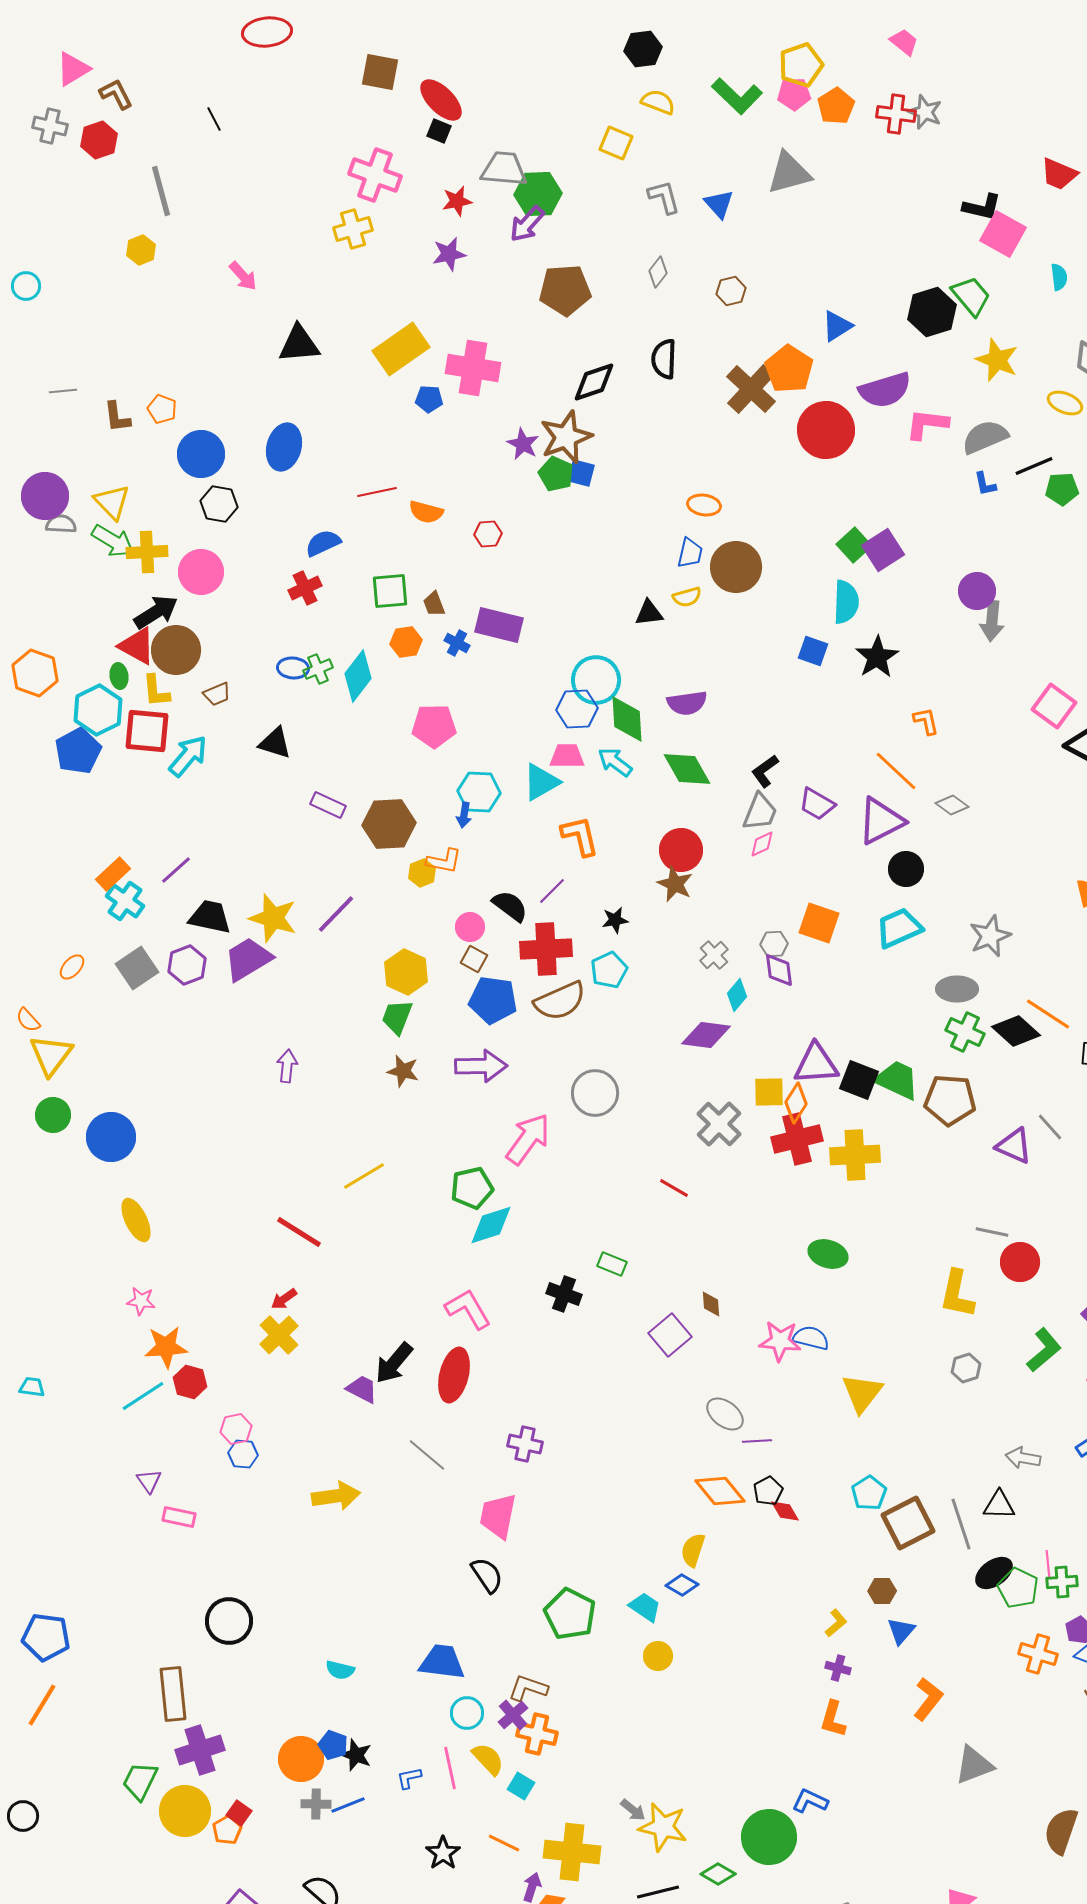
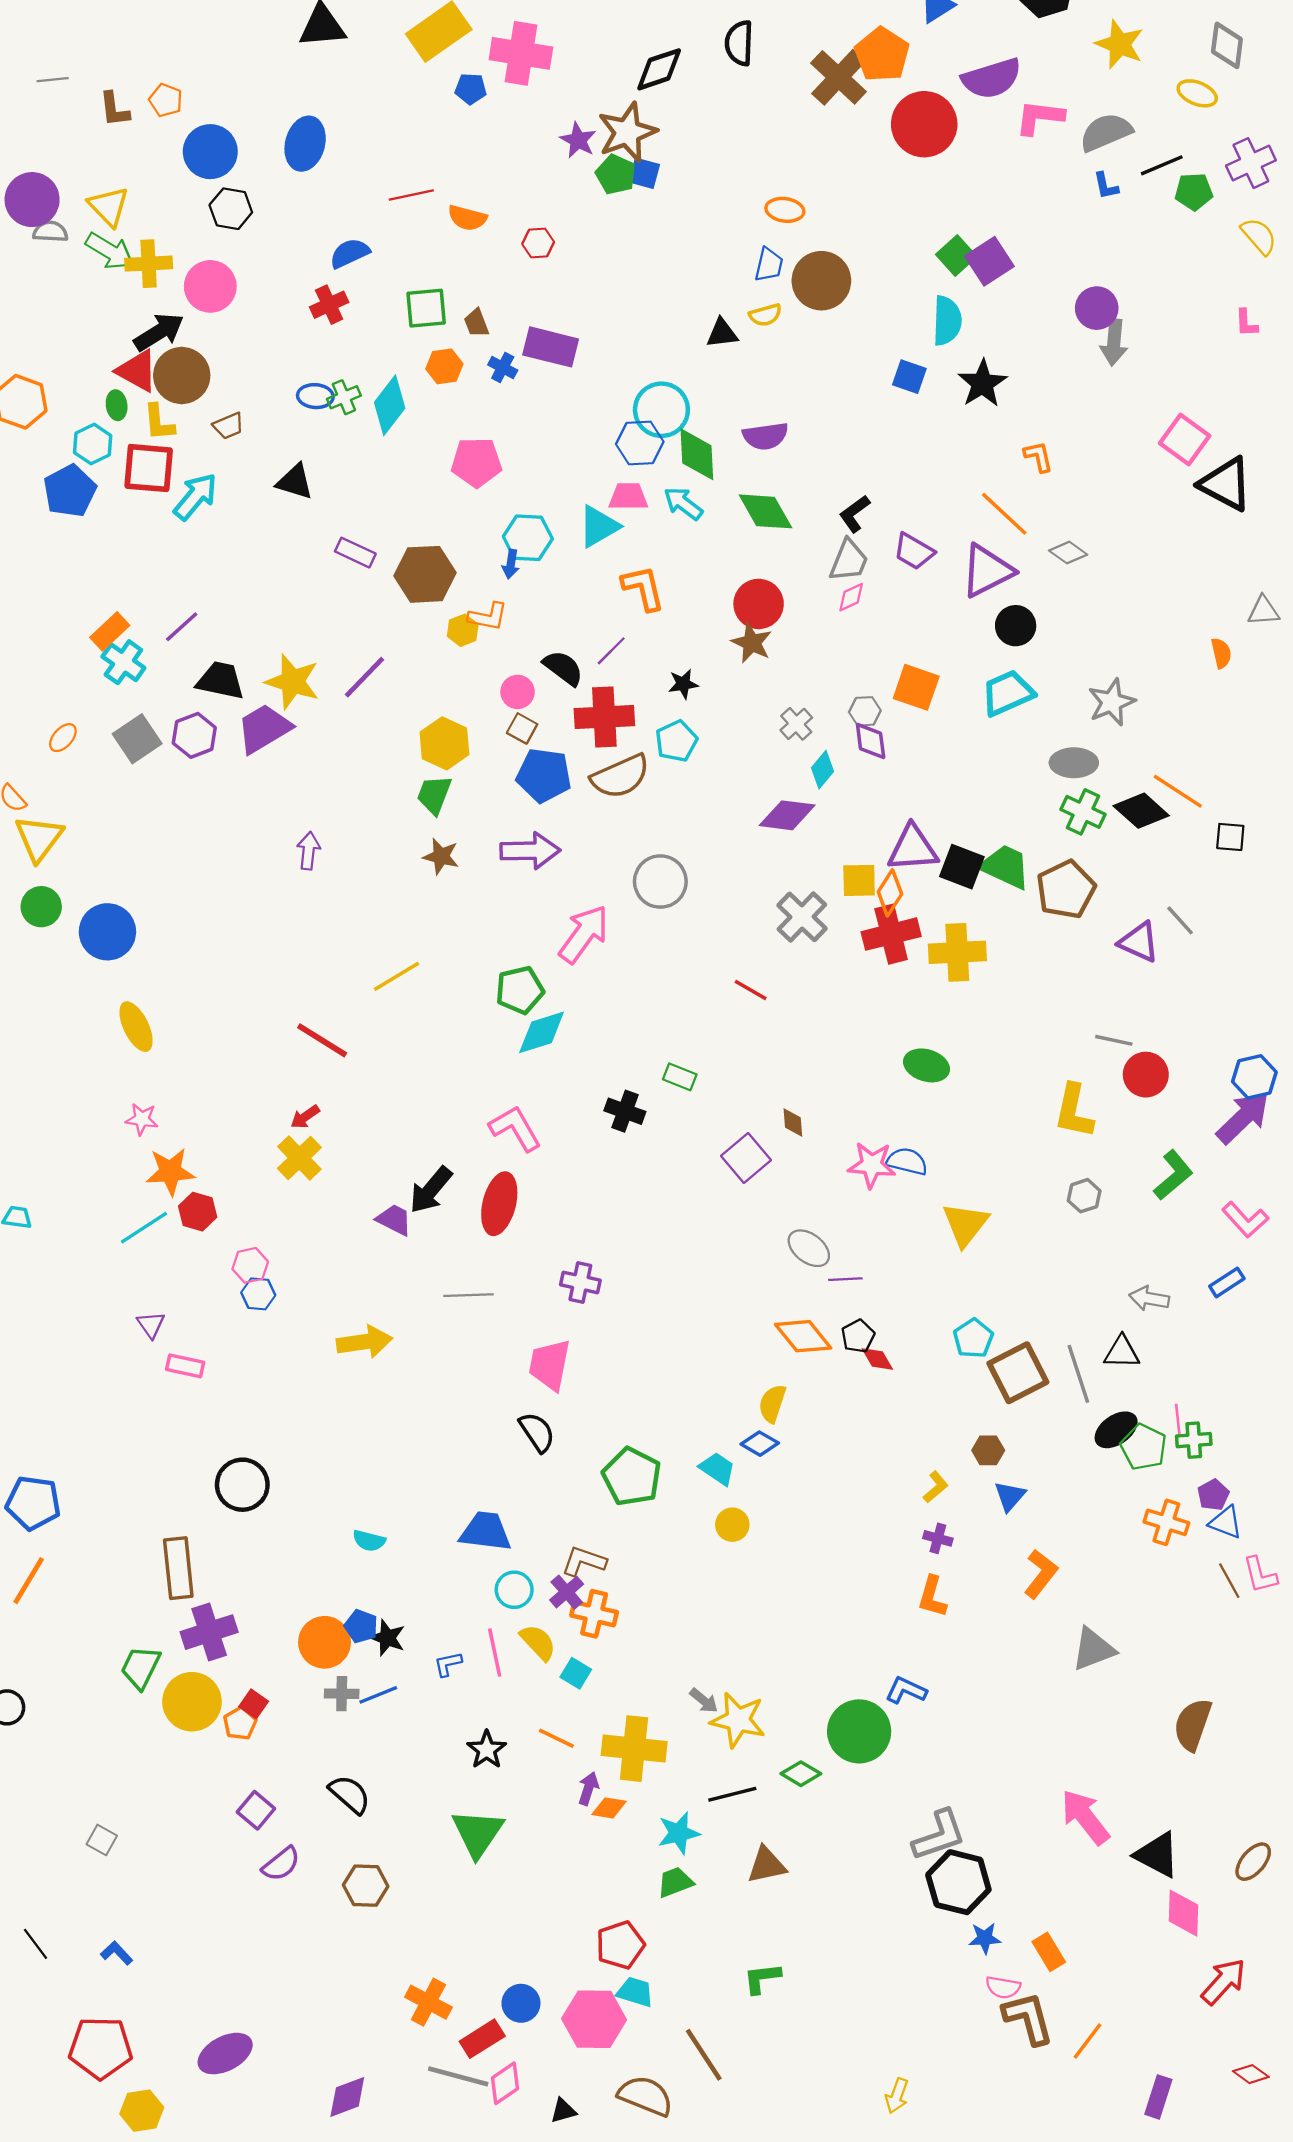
cyan hexagon: (98, 710) -> (93, 444), size x0.7
brown pentagon: (950, 1100) -> (1066, 890), turned -30
gray line: (427, 1455) -> (468, 1295), turned -42

